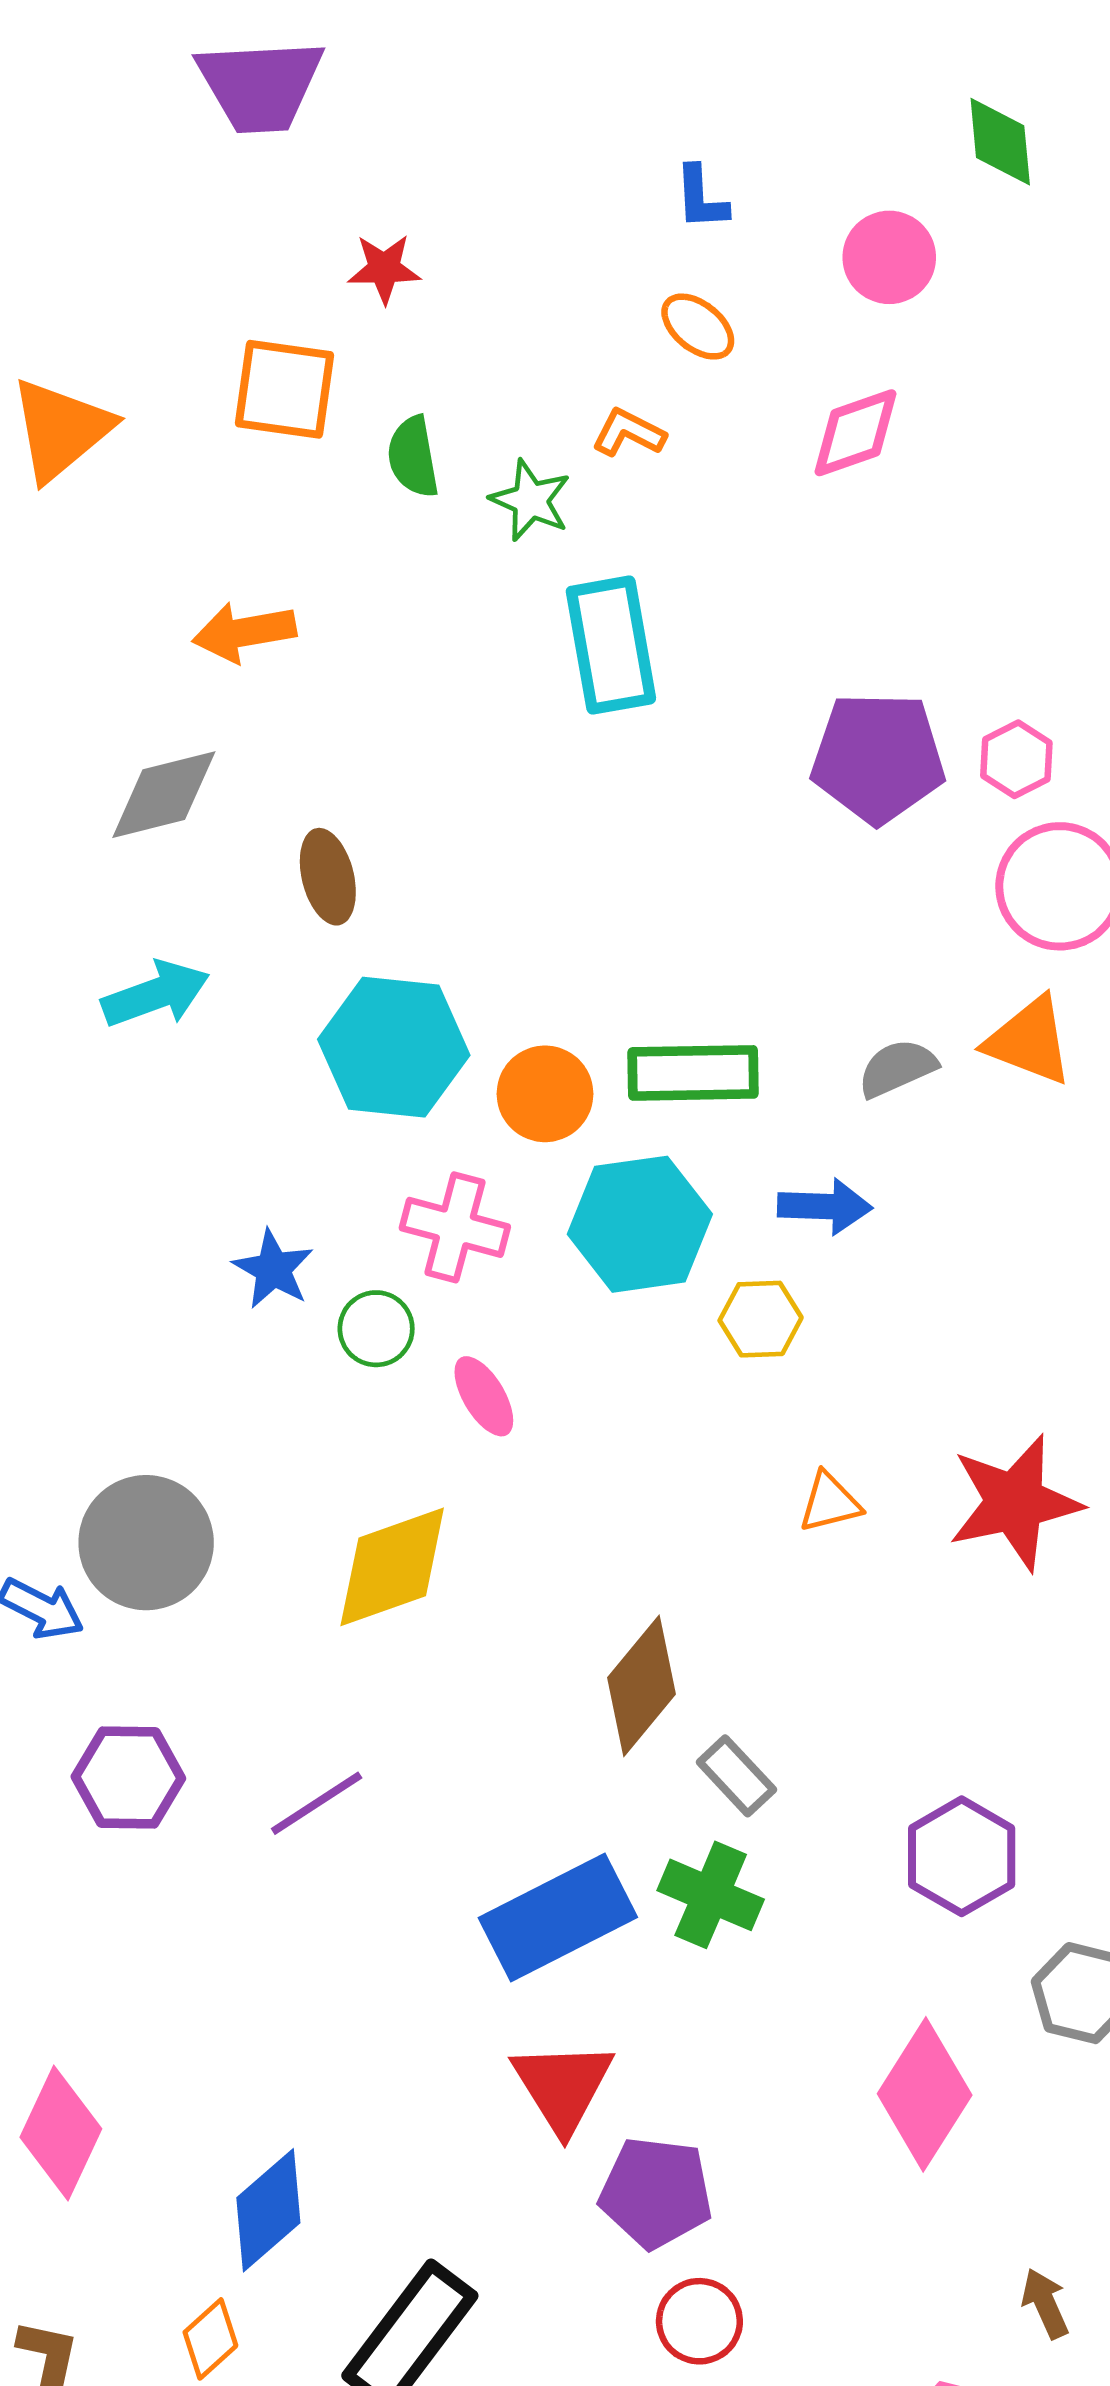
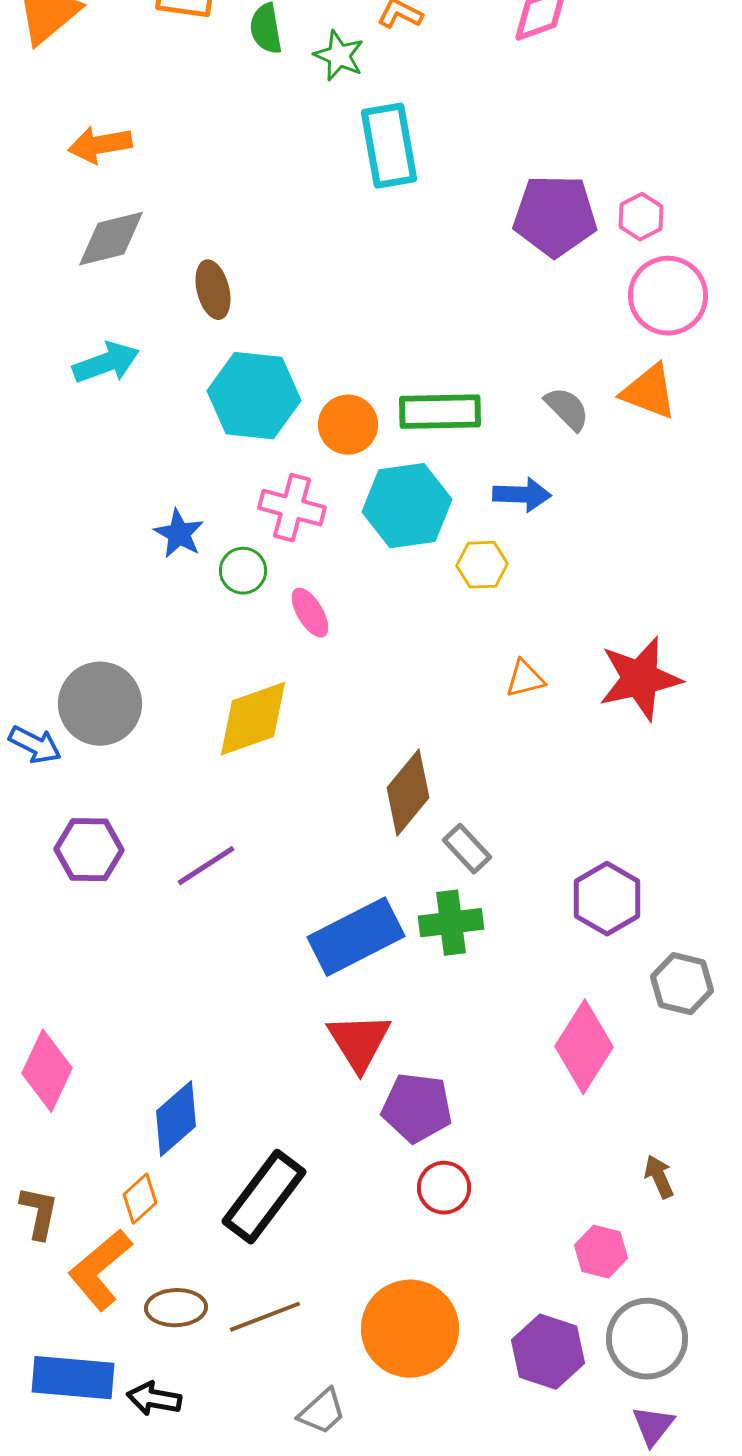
orange arrow: (244, 632) -> (100, 145), moved
gray semicircle: (897, 1068) -> (567, 409), turned 69
green cross: (711, 1895) -> (451, 923), turned -30

